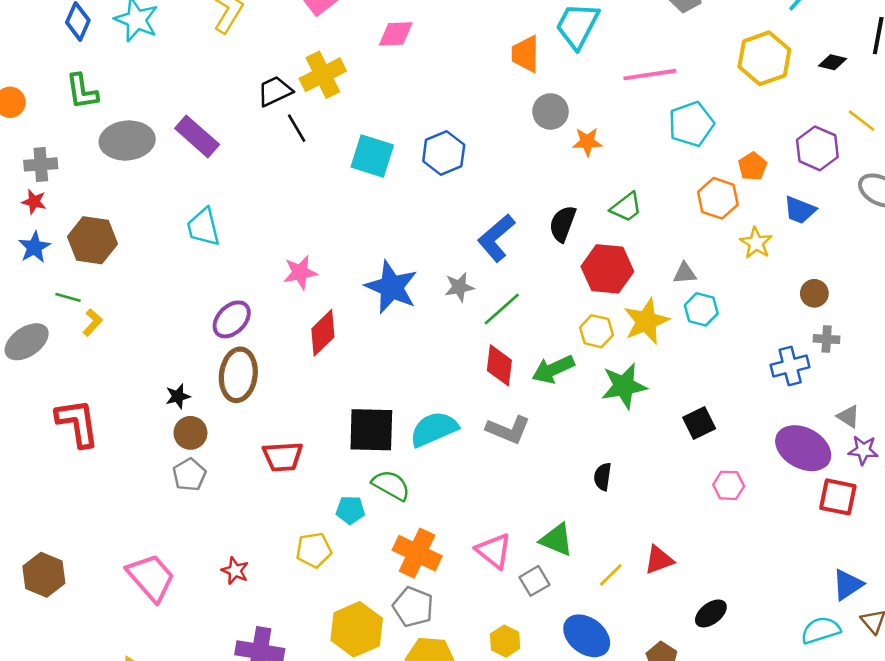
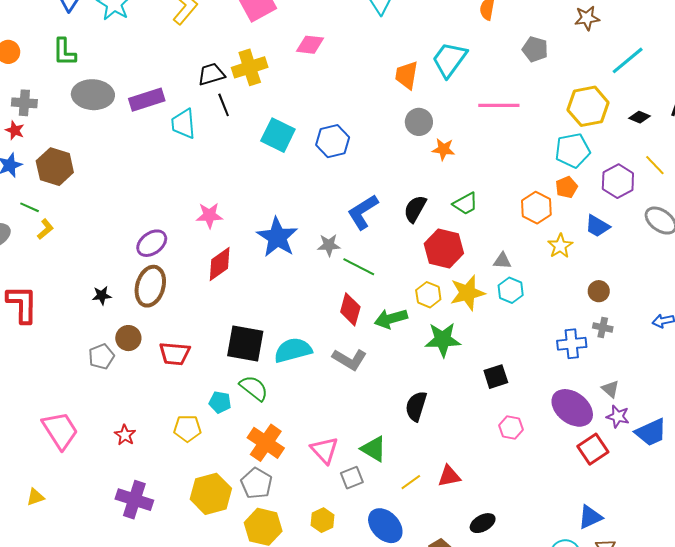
cyan pentagon: (691, 124) -> (573, 151), moved
purple rectangle: (197, 136) -> (147, 100), turned -68
cyan trapezoid: (203, 227) -> (183, 124), moved
green line: (502, 309) -> (359, 267), turned 60
brown circle: (190, 433) -> (128, 338), moved
black semicircle: (603, 477) -> (416, 406), size x1.4
red square: (838, 497) -> (593, 449), turned 36

